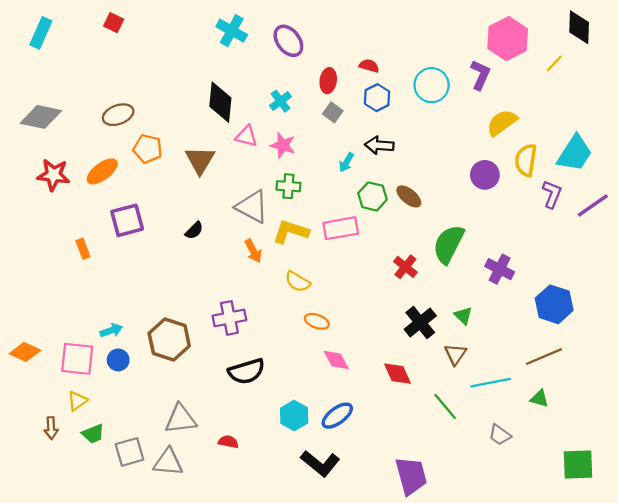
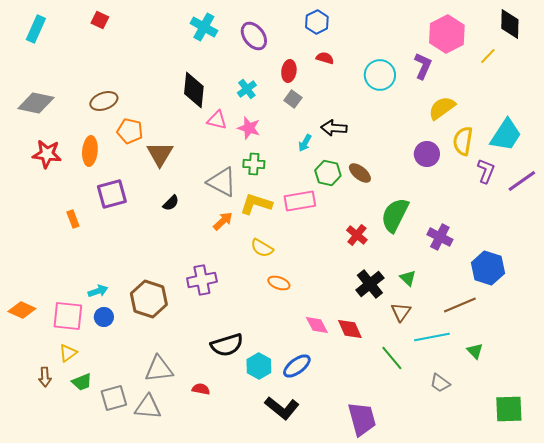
blue hexagon: (377, 98) -> (317, 22), moved
brown triangle: (200, 160) -> (160, 154), moved
orange ellipse: (102, 171) -> (90, 151), turned -48
orange arrow: (253, 251) -> (223, 221), turned -105
brown line: (544, 357) -> (460, 305), moved
pink diamond: (336, 360) -> (317, 325), moved
black semicircle: (246, 371) -> (227, 345), moved
green triangle: (539, 399) -> (475, 351), turned 30

